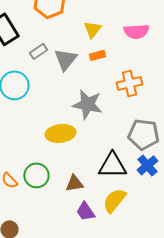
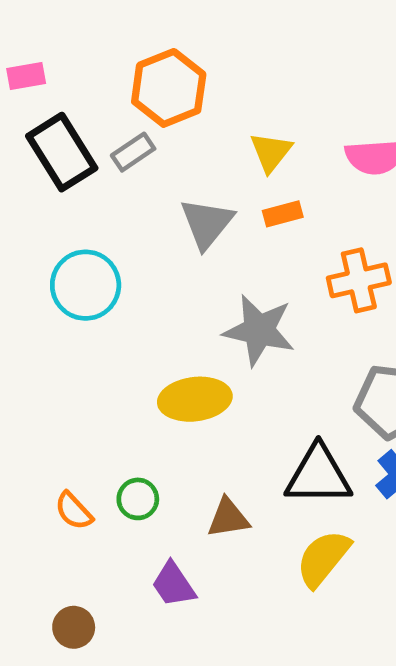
gray rectangle: (38, 51) -> (133, 152), moved
green circle: (36, 175) -> (138, 499), size x0.7
purple trapezoid: (85, 211) -> (173, 585), moved

